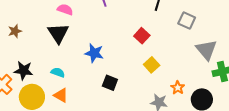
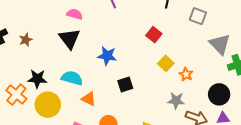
cyan semicircle: (58, 72) -> (72, 78), size x1.5
black square: (110, 83) -> (125, 84), turned -35
orange star: (178, 88) -> (186, 74), moved
orange triangle: (61, 95) -> (89, 99), moved

